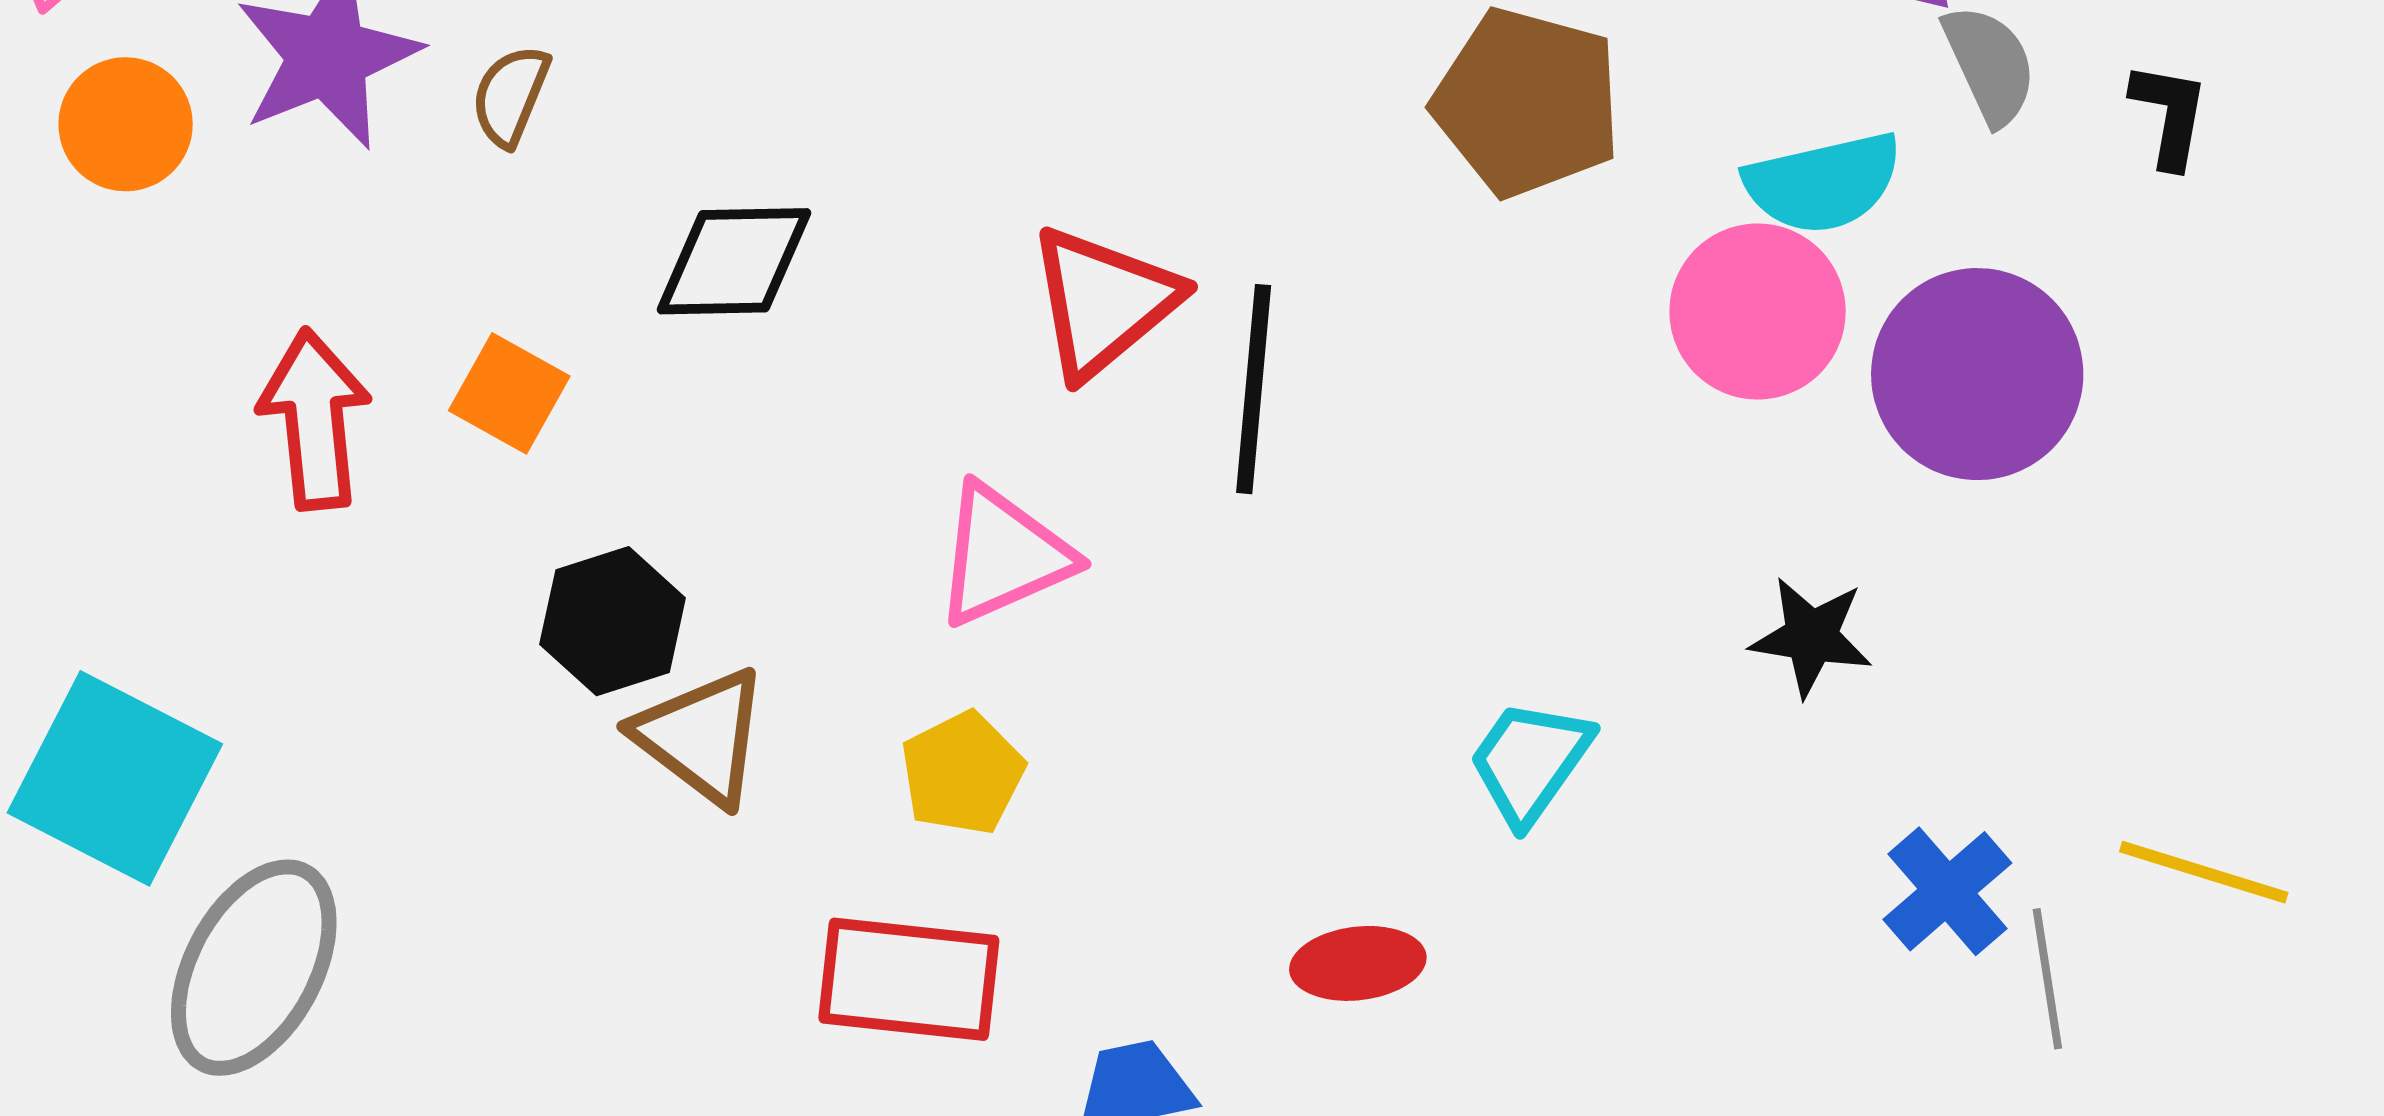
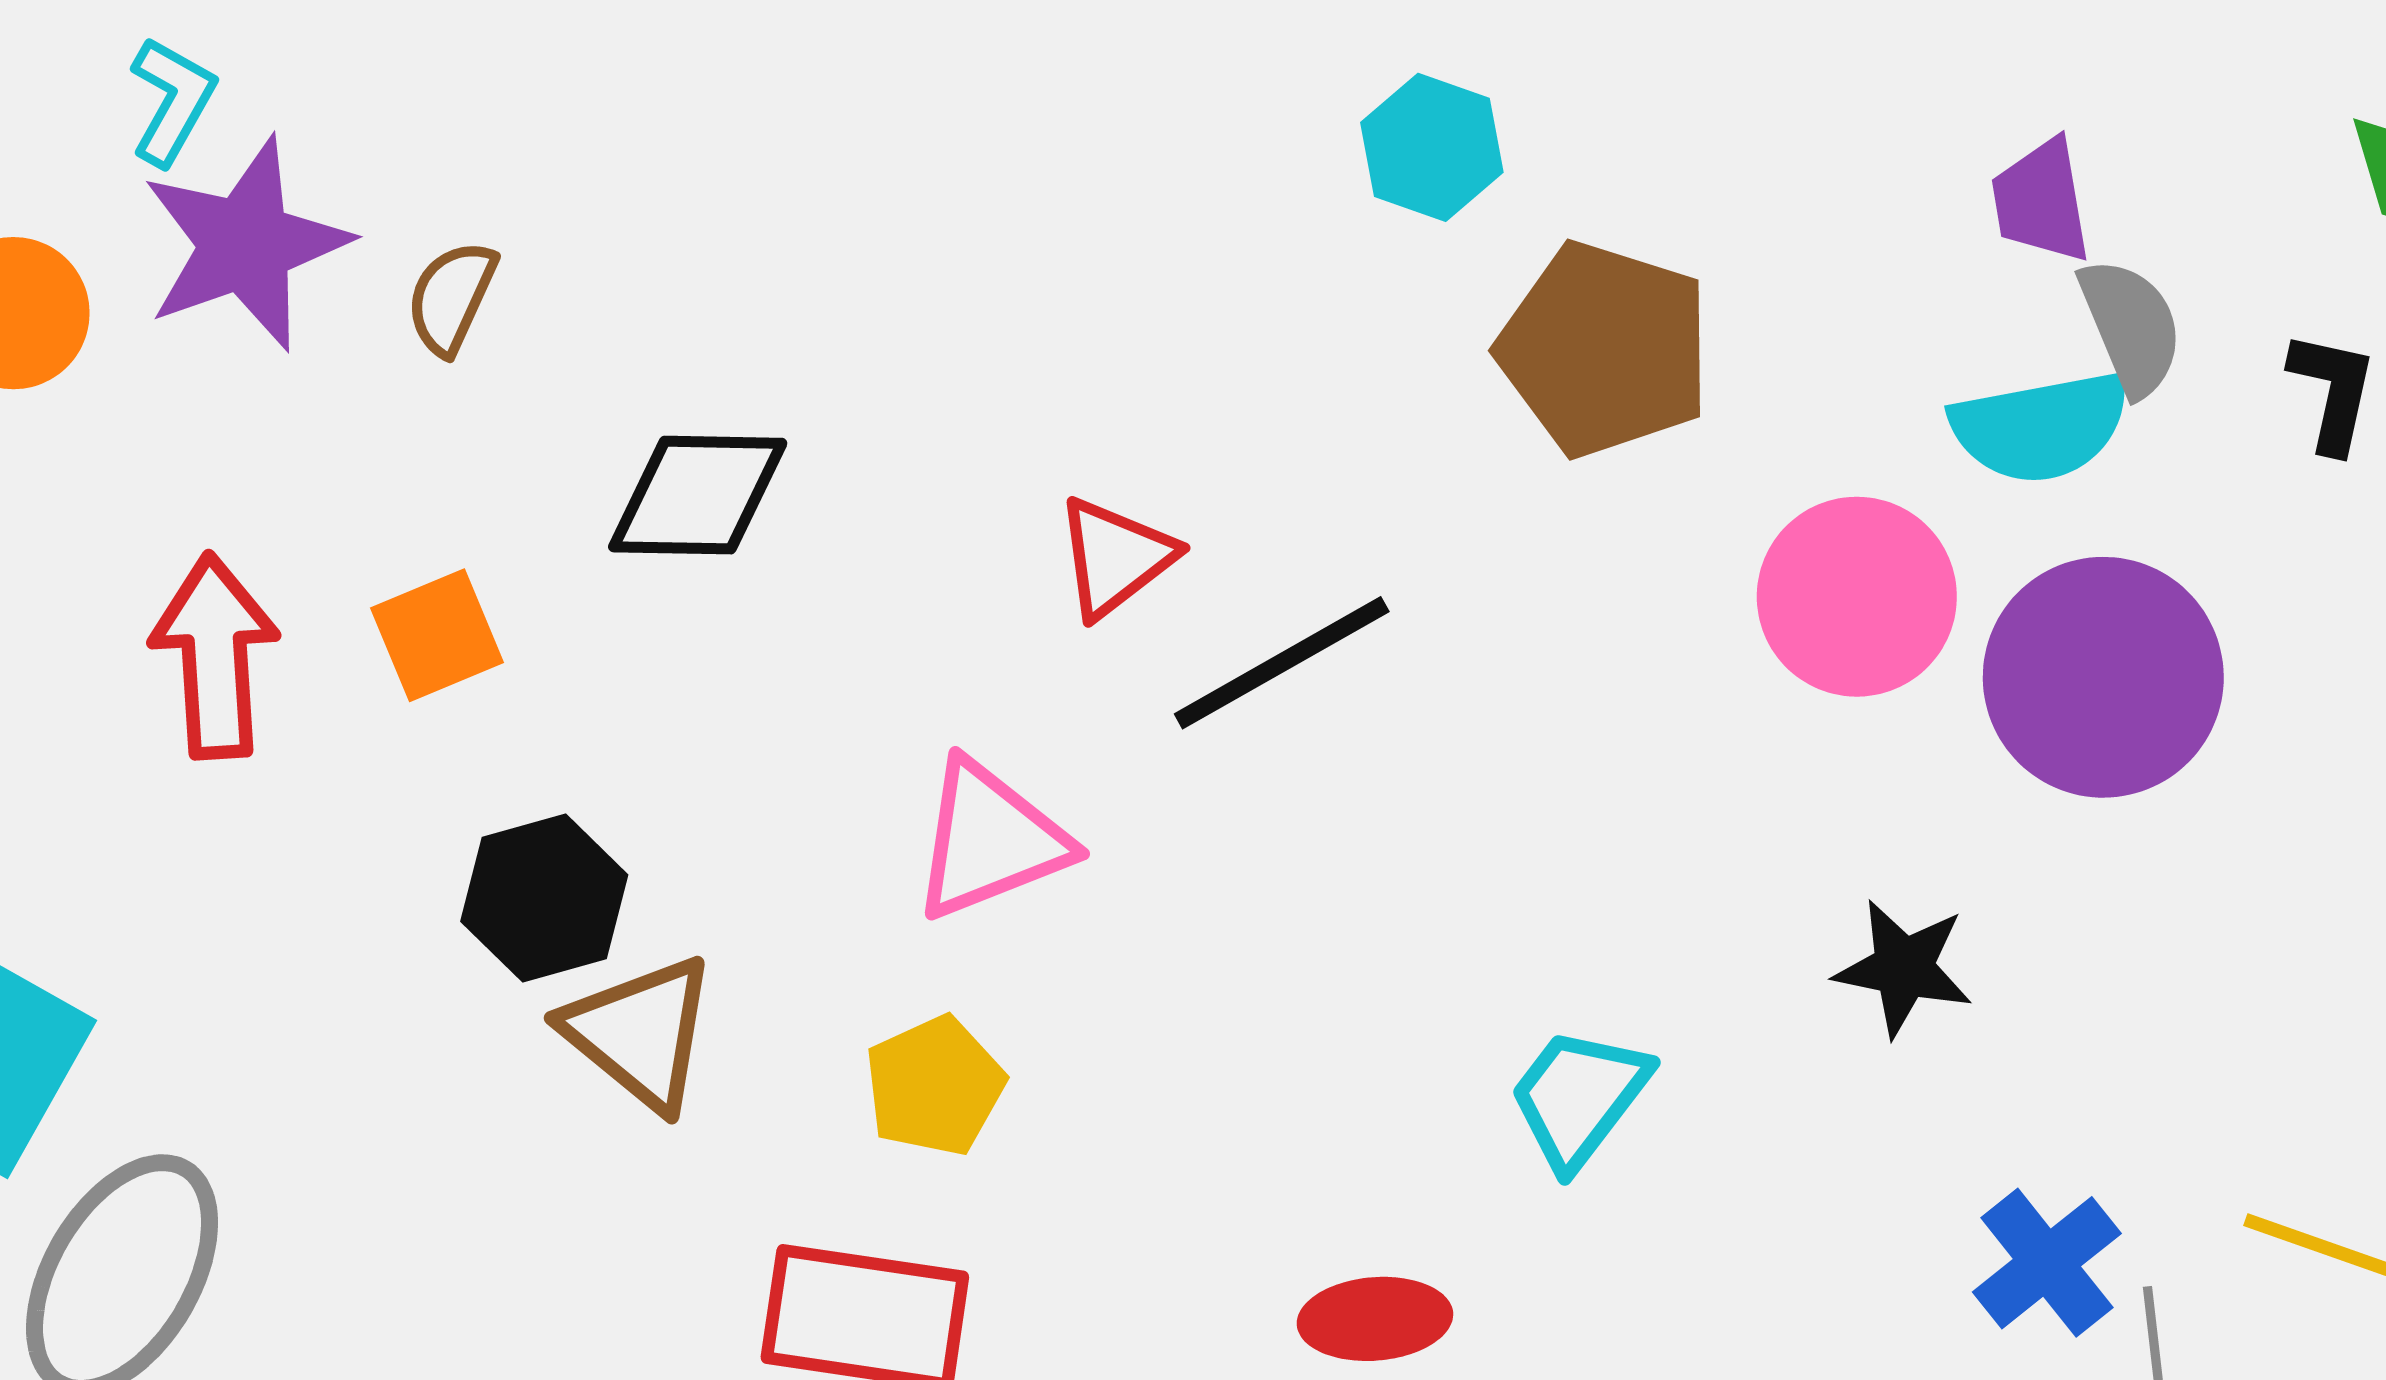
cyan semicircle: (1823, 183) -> (2041, 427), moved
red triangle: (1103, 302) -> (1115, 557), size x0.7
black line: (1254, 389) -> (1282, 663), turned 53
orange square: (509, 393) -> (437, 635), turned 36

